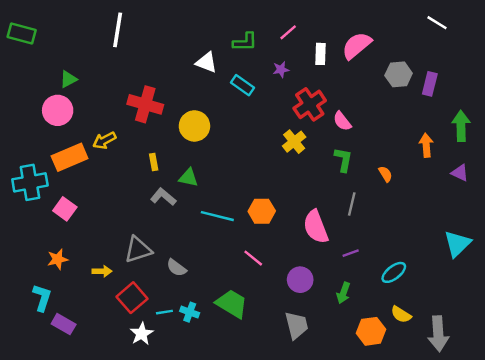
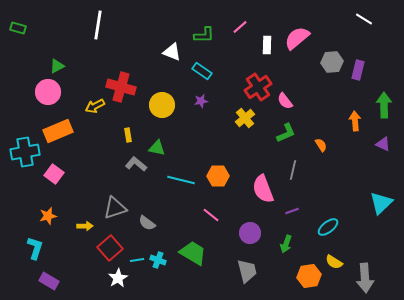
green rectangle: (22, 34) -> (18, 28), size x0.7
purple star: (281, 70) -> (201, 101), moved
yellow arrow: (104, 140) -> (95, 106), moved
green L-shape: (343, 160) -> (286, 133), turned 55
purple rectangle: (64, 324) -> (49, 281), moved

